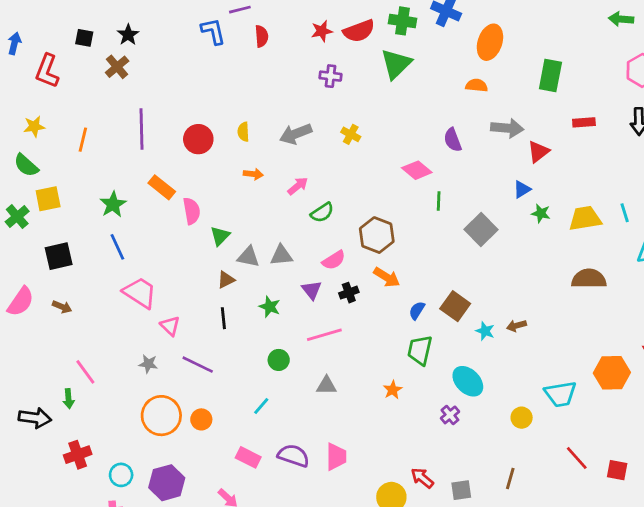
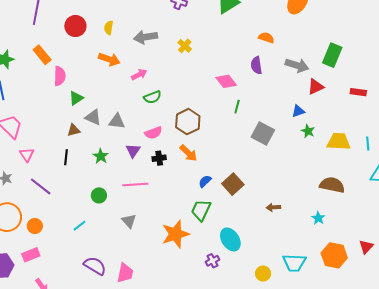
green rectangle: (550, 75) -> (332, 55), moved
orange semicircle: (477, 85) -> (266, 38), moved
red rectangle: (584, 122) -> (358, 92), moved
orange arrow: (253, 174) -> (109, 59), size x1.5
gray square: (481, 230) -> (263, 133), turned -30
cyan star: (485, 331) -> (318, 218), moved
gray triangle: (326, 386) -> (129, 221), turned 35
orange star: (393, 390) -> (175, 234), size x2.0
pink rectangle: (248, 457) -> (31, 255), moved, turned -60

